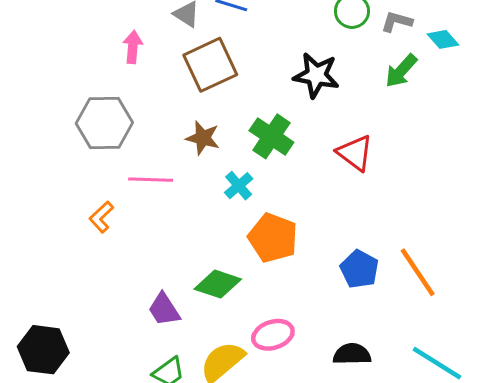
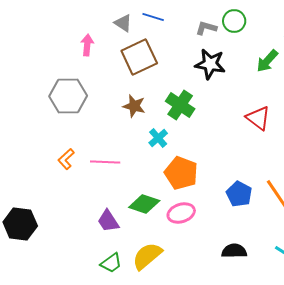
gray L-shape: (397, 22) -> (206, 28), moved
red triangle: (355, 153) -> (258, 118), moved
pink line: (151, 180) -> (105, 162), moved
pink ellipse: (273, 335) -> (181, 213), moved
black hexagon: (43, 350) -> (20, 224), moved

